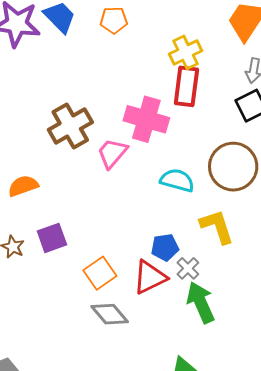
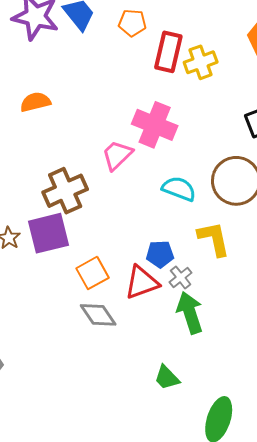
red rectangle: (186, 86) -> (168, 52), moved
brown cross: (70, 126) -> (65, 191), moved
orange semicircle: (23, 186) -> (35, 102), moved
purple square: (52, 238) -> (48, 233), size x1.4

